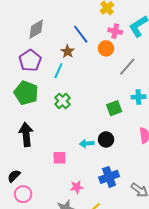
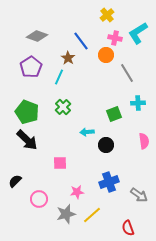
gray diamond: (36, 29) -> (37, 36), turned 50
gray line: (127, 67) -> (127, 73), turned -72
green pentagon: (26, 93) -> (27, 112), moved
black arrow: (26, 134) -> (27, 140), turned 140
cyan arrow: (87, 144) -> (87, 132), moved
pink circle: (23, 194) -> (39, 199), moved

